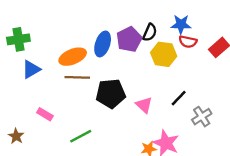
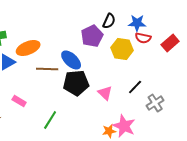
black semicircle: (150, 32) -> (109, 21), moved
blue ellipse: (103, 44) -> (71, 60), moved, turned -65
orange ellipse: (73, 57) -> (28, 48), moved
green line: (81, 136) -> (50, 120), turned -30

